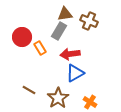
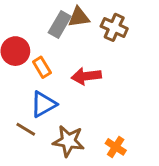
gray rectangle: (59, 31) -> (60, 24), moved
blue triangle: (75, 73) -> (43, 104), moved
brown star: (58, 98) -> (68, 141), turned -30

